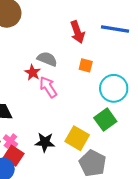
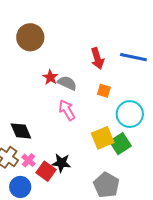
red star: (33, 72) -> (50, 77), moved
yellow square: (77, 138) -> (103, 138), moved, turned 35
red square: (14, 156) -> (46, 171), moved

